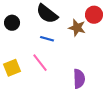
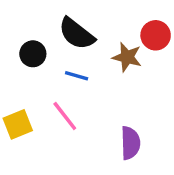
black circle: (12, 23) -> (33, 54), moved

